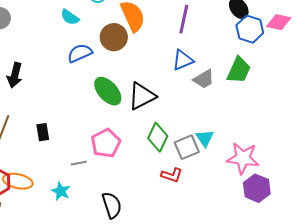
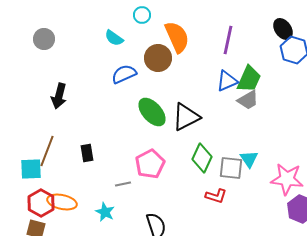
green trapezoid: (239, 70) -> (249, 79), moved
gray square: (187, 147) -> (231, 168), turned 30

